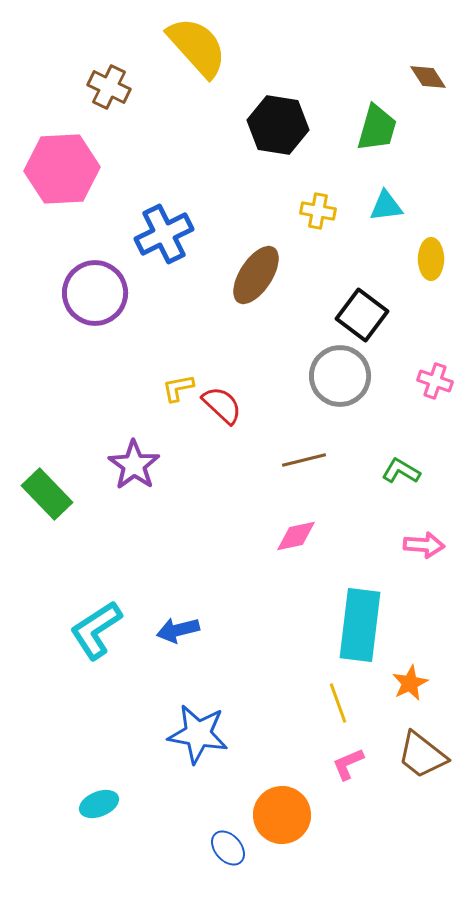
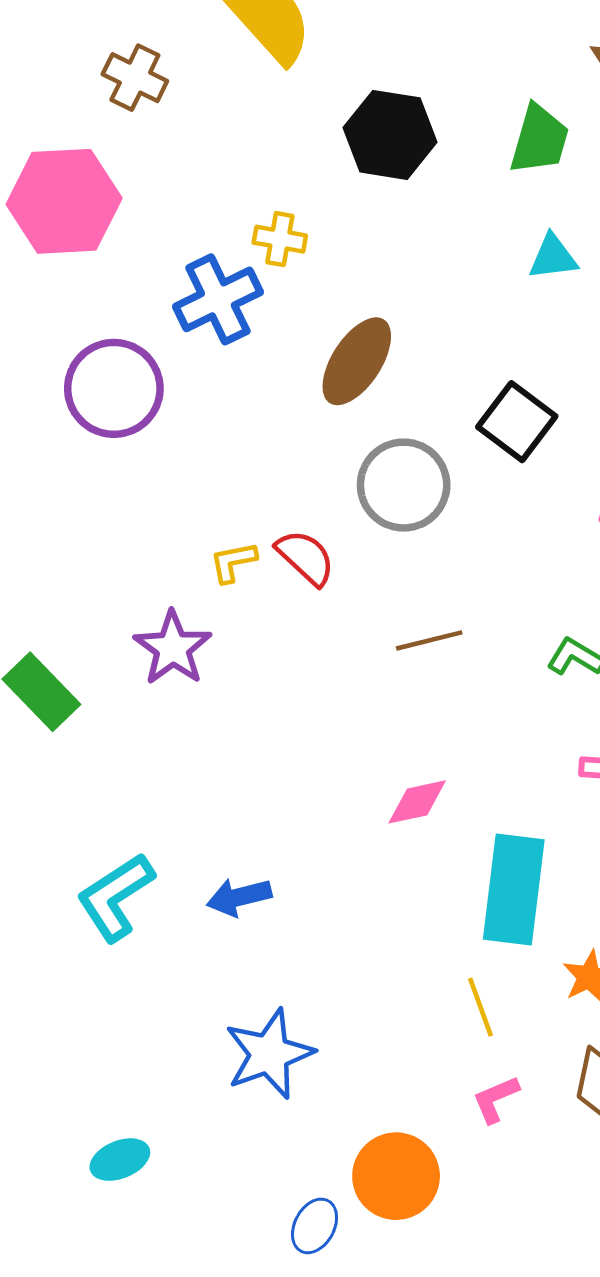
yellow cross: (318, 211) -> (280, 239), moved
gray circle: (340, 376) -> (404, 485), moved
yellow L-shape: (178, 388) -> (233, 562), moved
pink diamond: (296, 536) -> (417, 802), moved
blue star: (198, 734) -> (269, 1054), turned -30
blue ellipse: (228, 848) -> (315, 1226), turned 69

